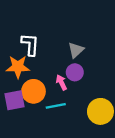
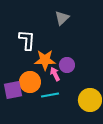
gray triangle: (76, 50) -> (62, 18), moved
orange star: (18, 67) -> (45, 60), moved

